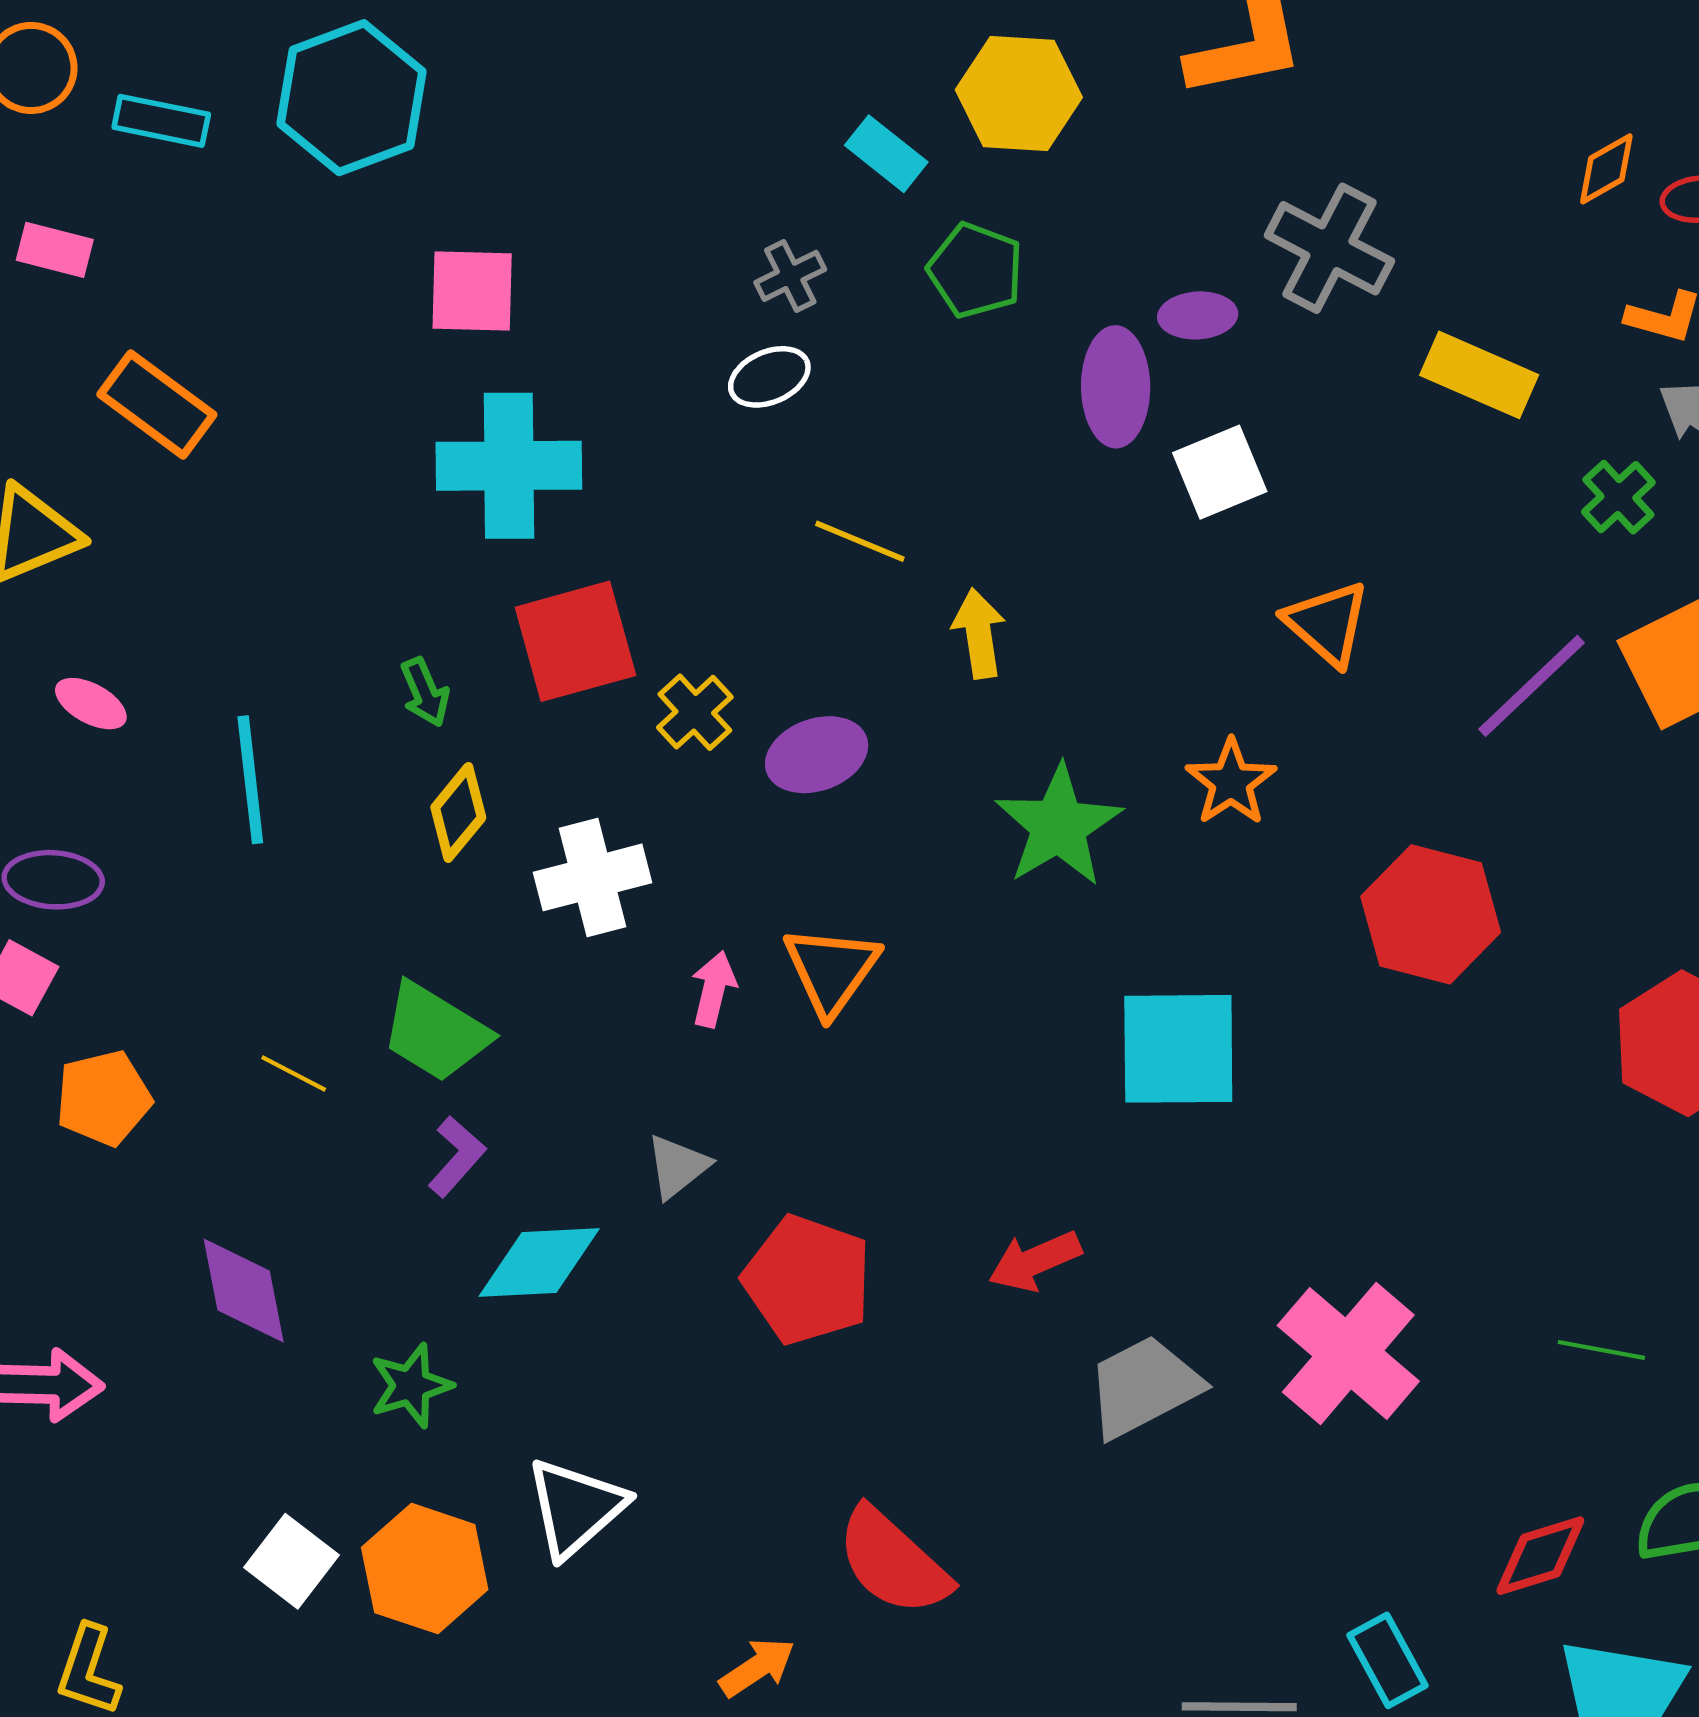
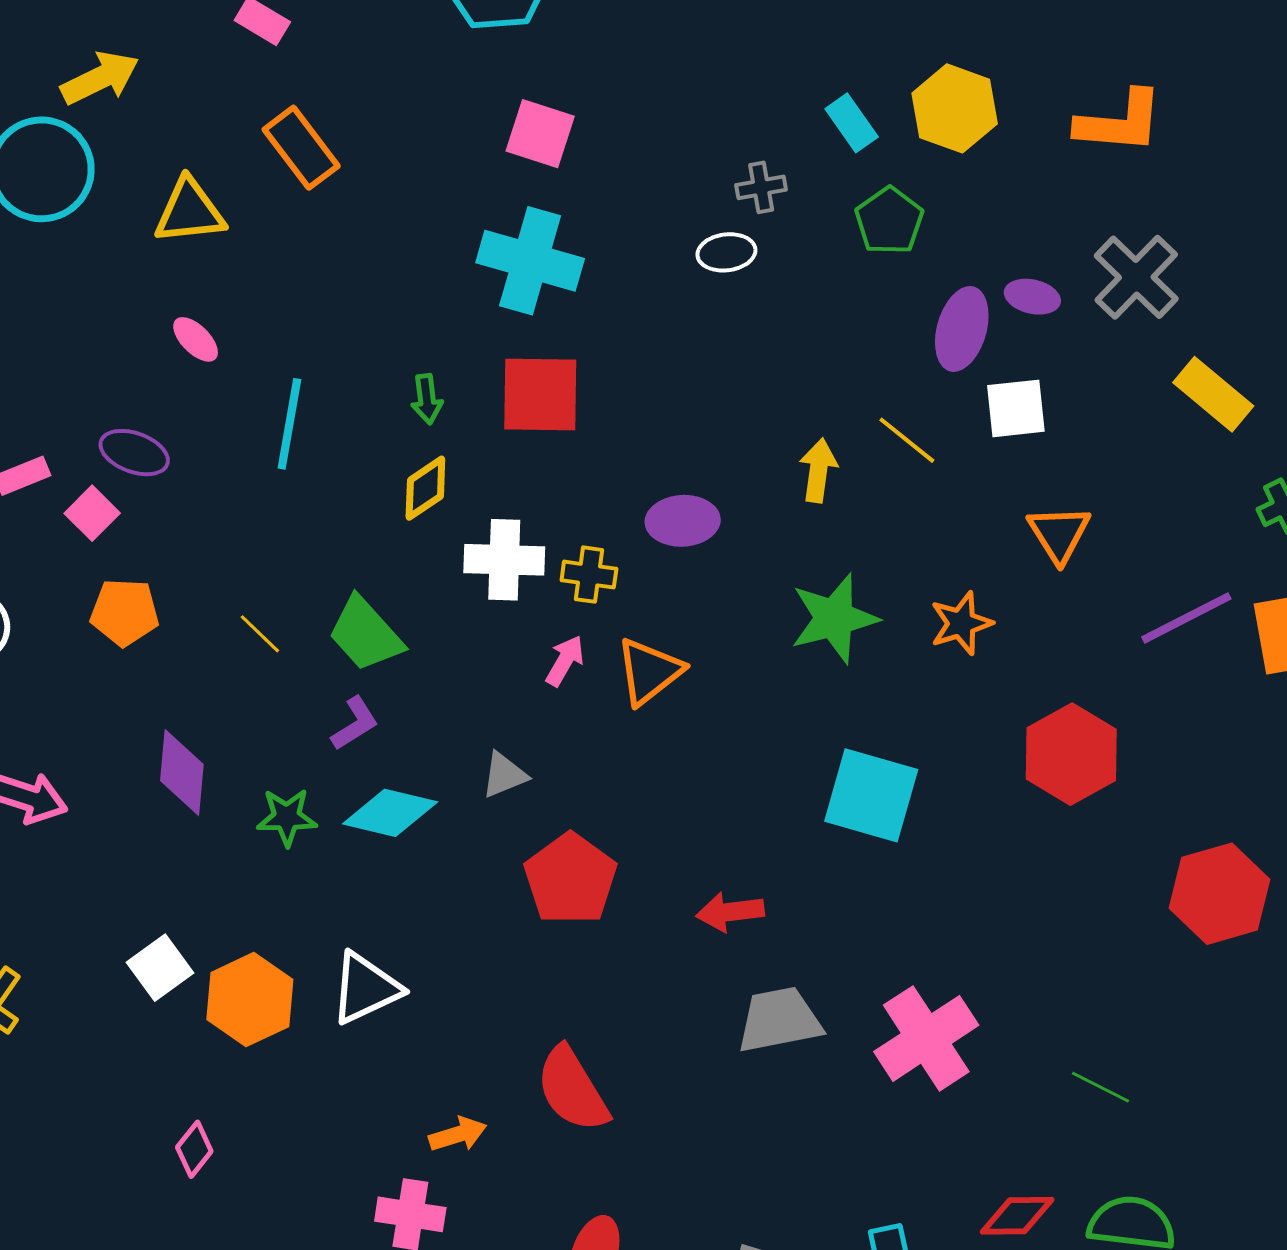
yellow line: (860, 541) -> (907, 440), moved
yellow cross: (695, 712) -> (589, 575), moved, turned 34
green star: (411, 1386) -> (287, 817), moved

